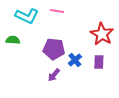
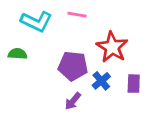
red star: (102, 34) -> (112, 47), moved

